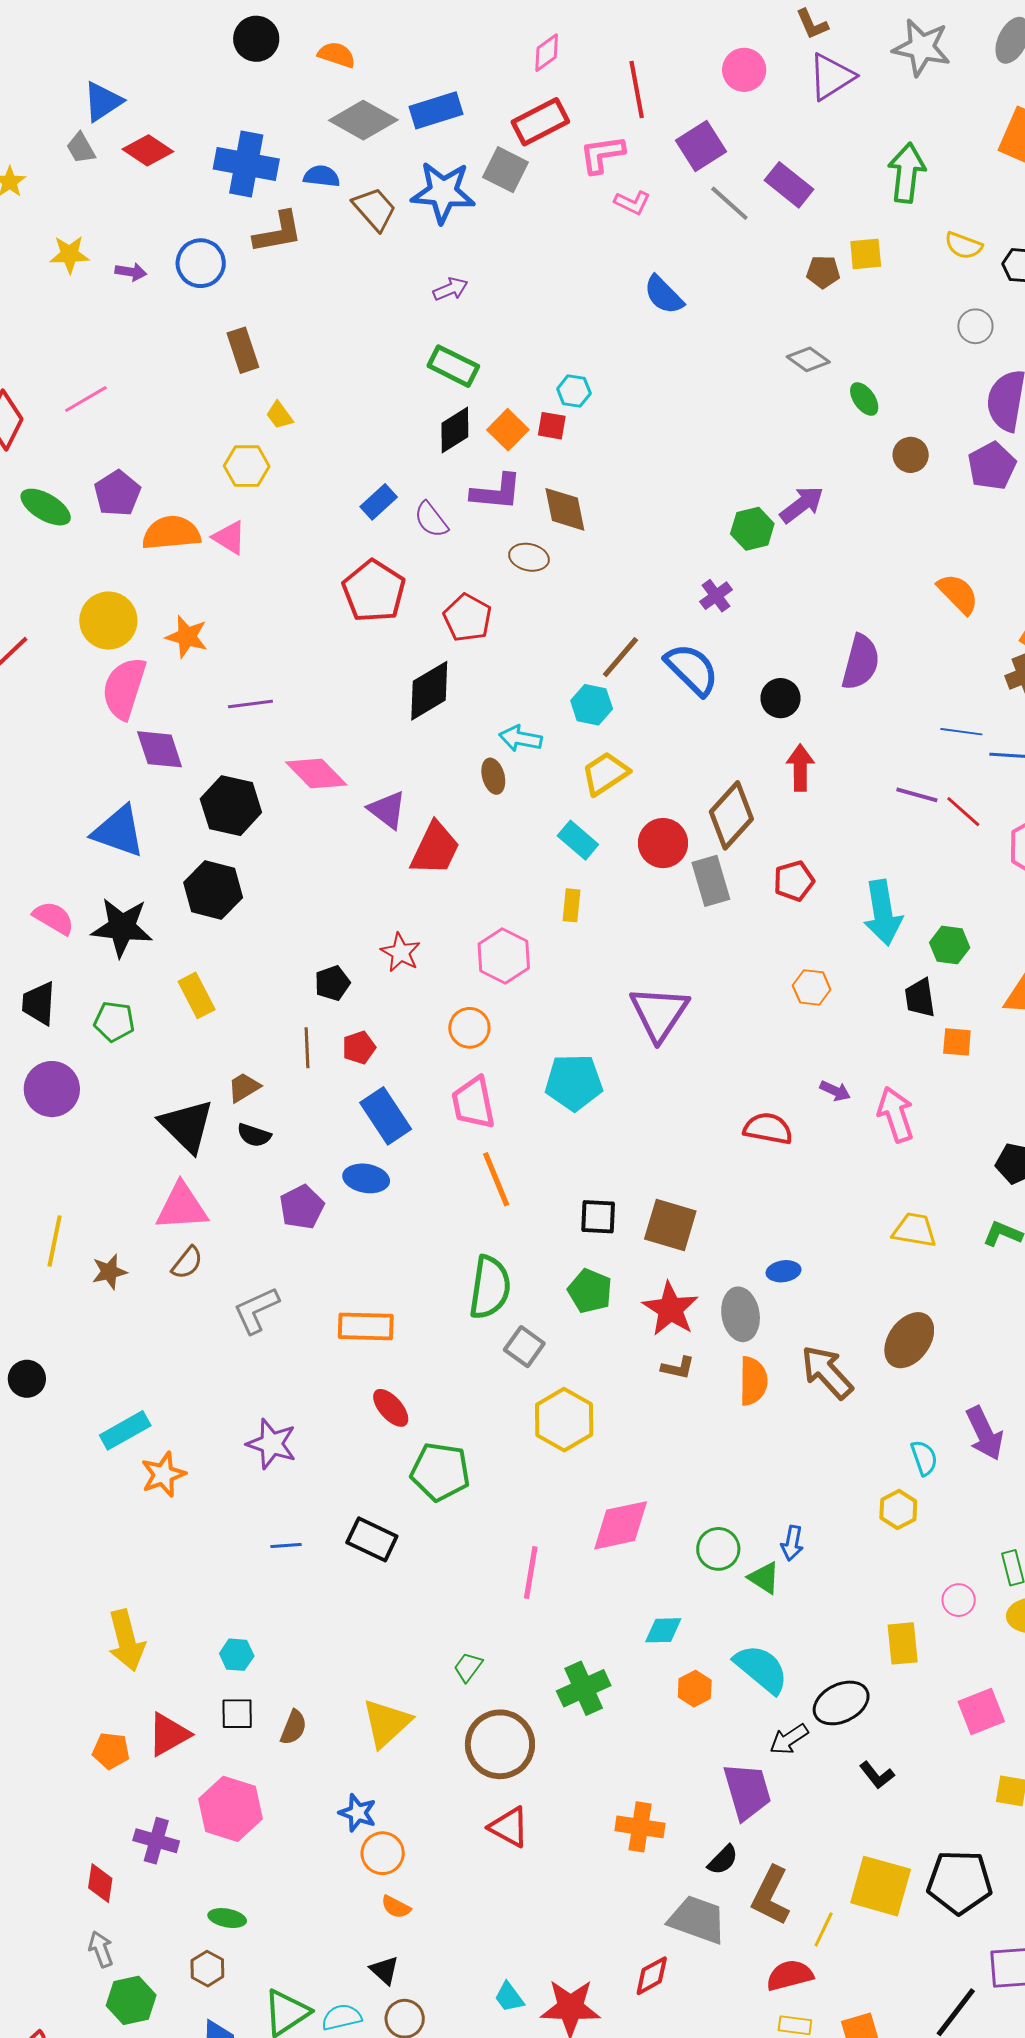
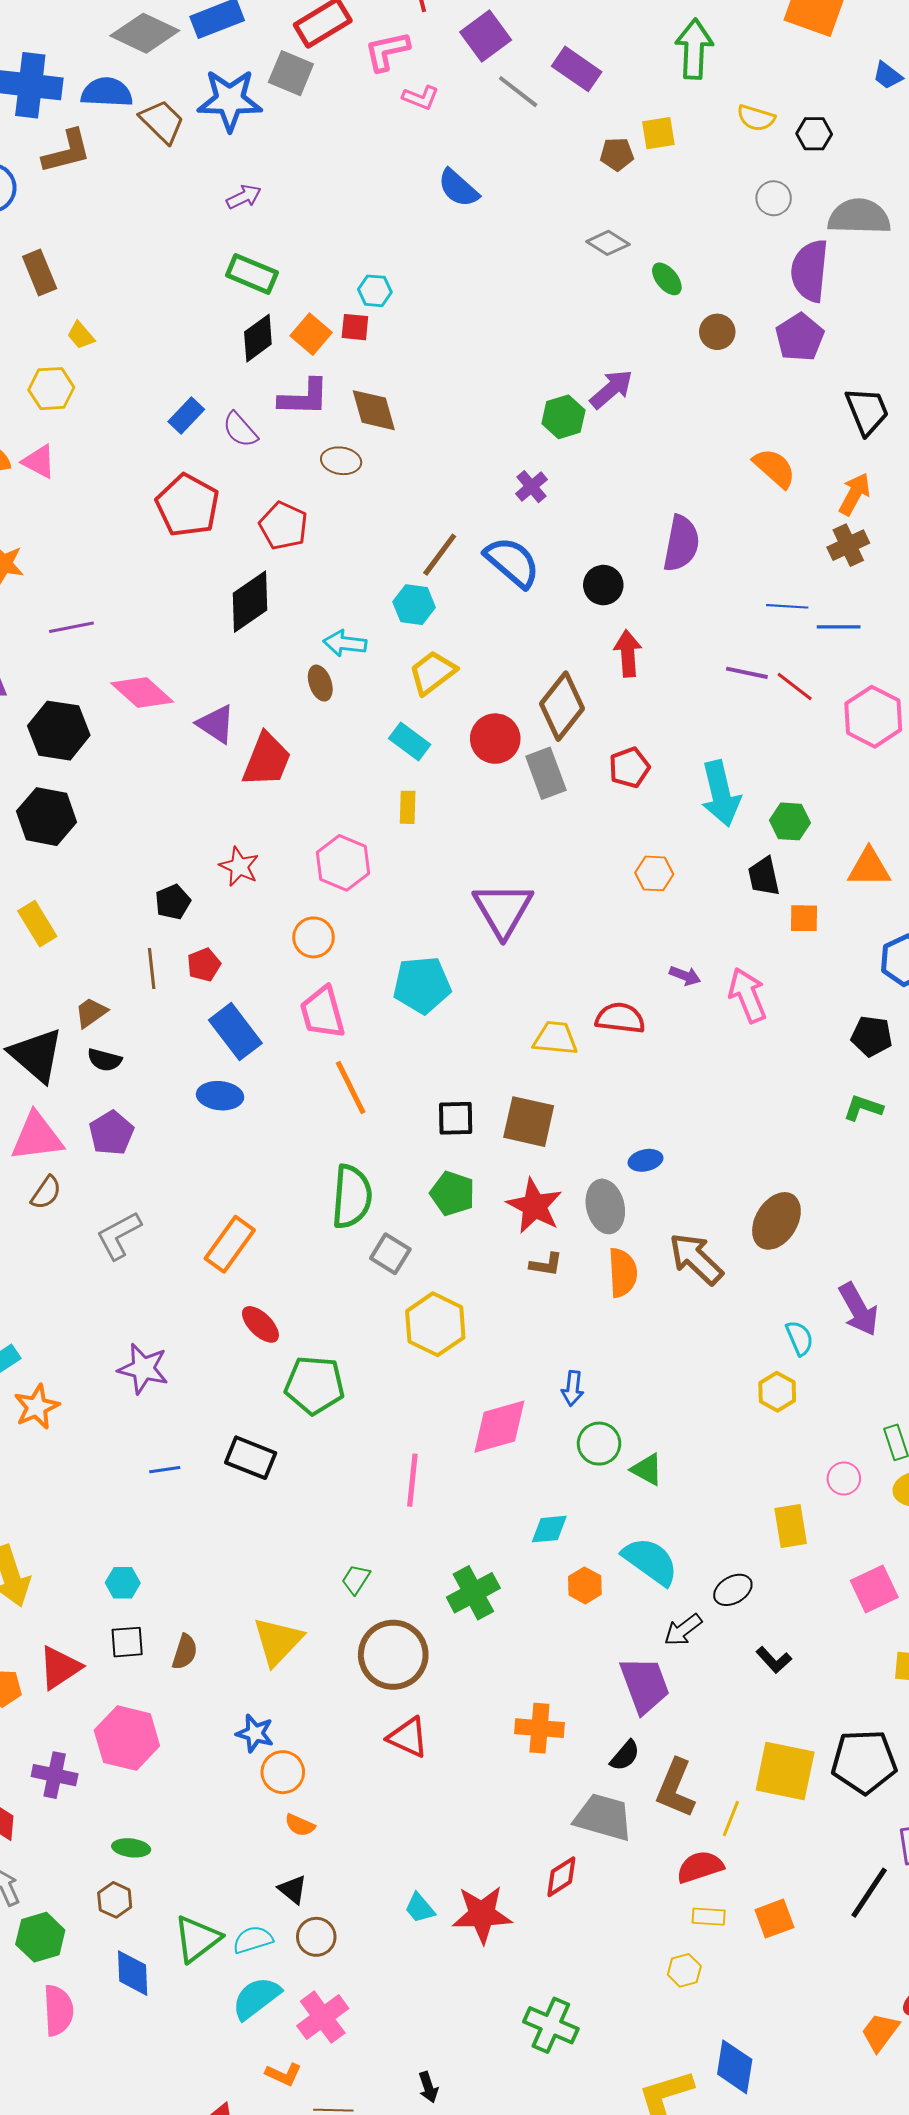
blue semicircle: (322, 176) -> (107, 92), size x1.4
purple pentagon: (302, 1207) -> (111, 1133), moved
yellow trapezoid: (915, 1230) -> (555, 1038), moved
orange rectangle: (366, 1326) -> (230, 1244), turned -52
blue arrow: (792, 1543) -> (573, 1388), moved
black ellipse: (841, 1703) -> (733, 1590), size x0.7

